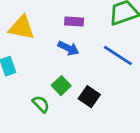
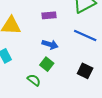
blue arrow: (68, 48) -> (50, 44), moved
black square: (89, 97) -> (85, 71), moved

